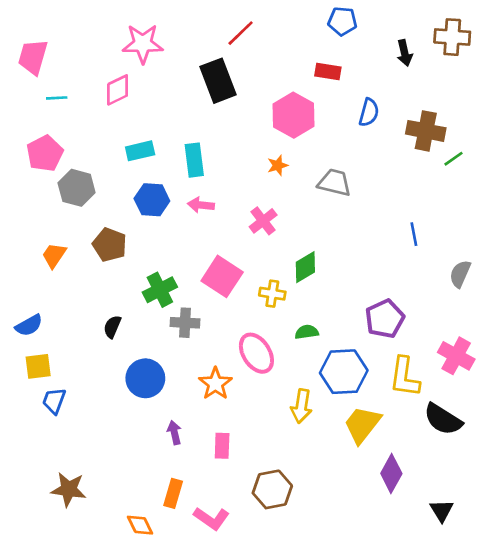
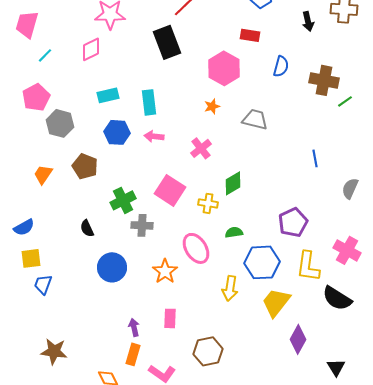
cyan line: (57, 98) -> (45, 55), turned -42
black semicircle: (112, 327) -> (87, 228), turned -48
purple arrow: (174, 433) -> (134, 327), moved

